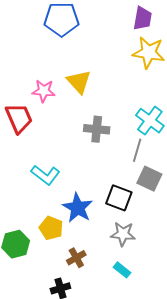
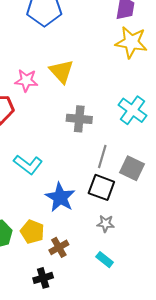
gray line: (137, 150) -> (102, 156), moved
yellow pentagon: (51, 228) -> (32, 232), moved
gray star: (123, 234) -> (106, 224), size x0.7

